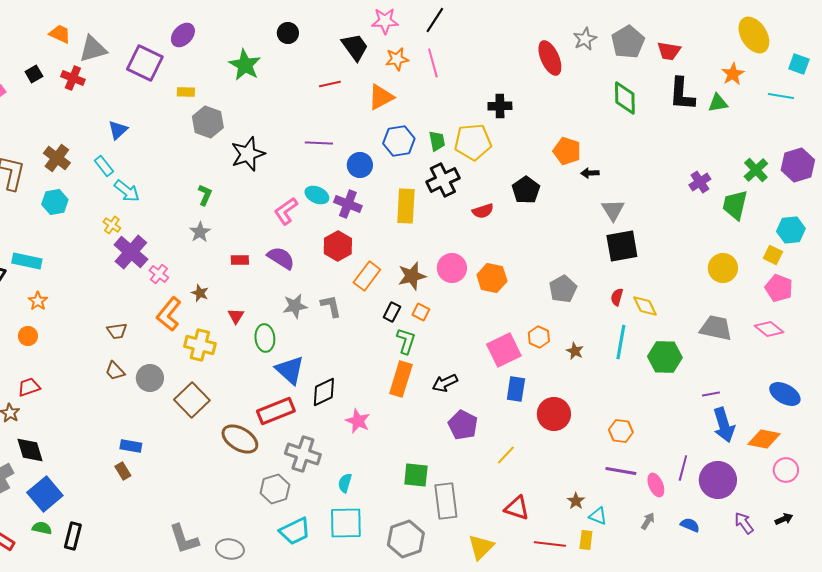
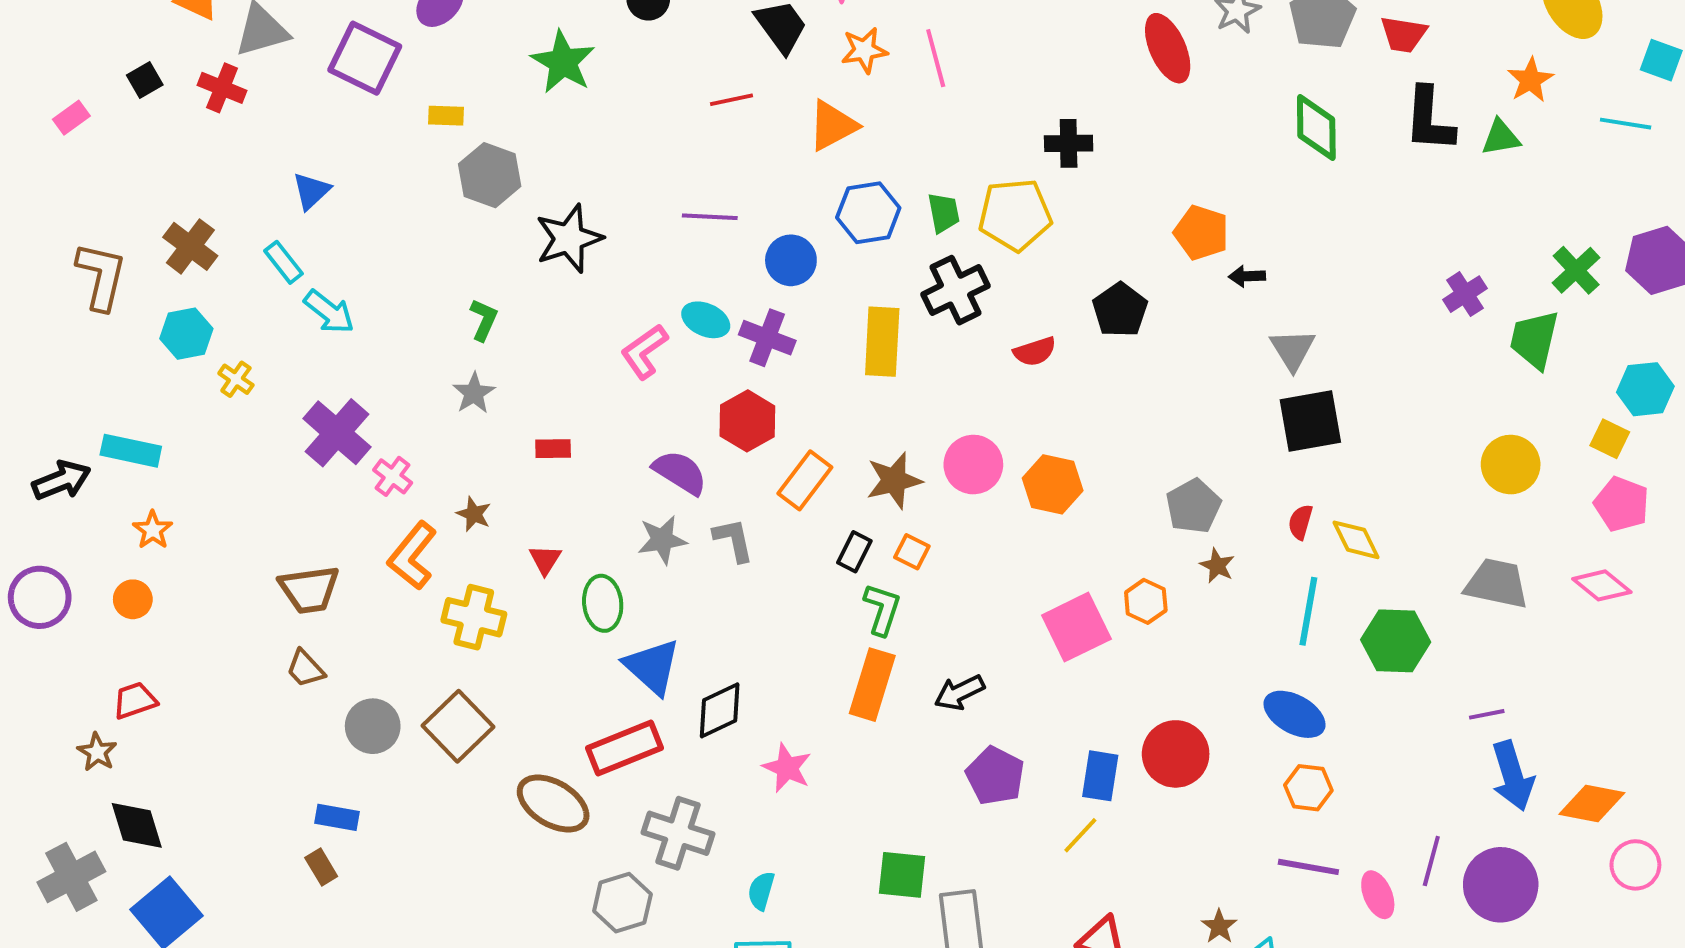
yellow cross: (112, 225) -> (236, 379), moved
purple semicircle: (281, 258) -> (680, 472), moved
brown trapezoid: (117, 331) -> (309, 589), size x1.5
brown star: (575, 351) -> (1217, 566), moved
gray circle: (150, 378) -> (373, 726), moved
blue rectangle: (516, 389) -> (1100, 776), moved
blue ellipse: (785, 394) -> (1295, 714), moved

